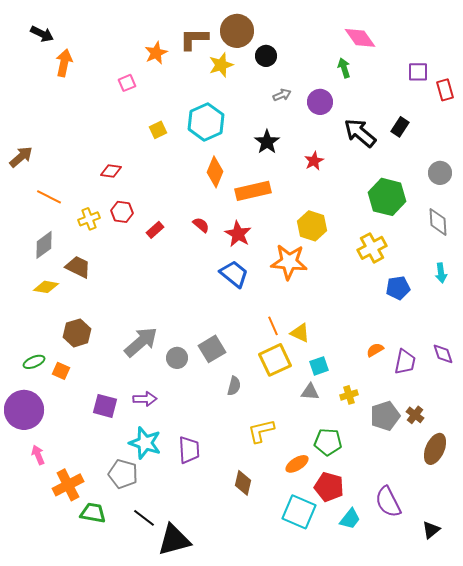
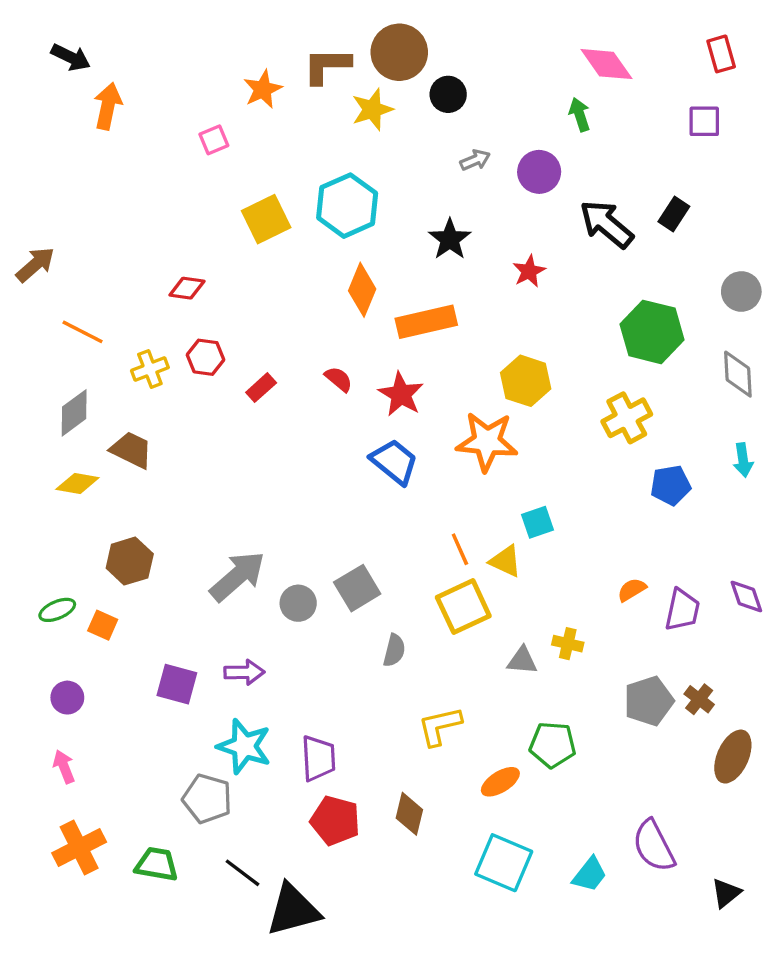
red rectangle: (445, 90) -> (721, 54), moved
yellow square: (158, 130) -> (266, 219), size x1.6
cyan square: (319, 366) -> (537, 522), moved
yellow cross: (349, 395) -> (568, 644), moved, turned 30
purple circle: (24, 410) -> (67, 698), moved, size x0.5
orange cross: (68, 485) -> (79, 848), moved
red pentagon: (329, 487) -> (335, 821), moved

